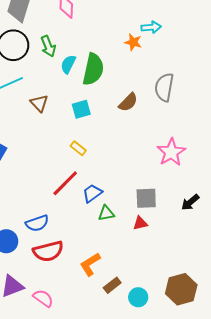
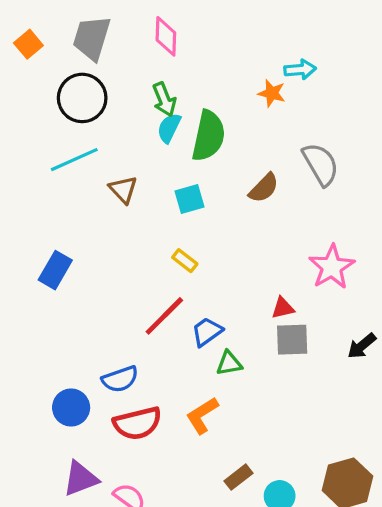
green arrow: (48, 46) -> (164, 100), moved
gray semicircle: (164, 87) -> (321, 164), turned 140
red triangle: (140, 223) -> (283, 308), moved
orange L-shape: (90, 264) -> (202, 415), moved

